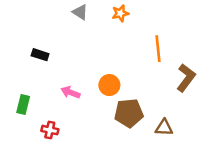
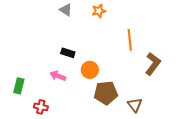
black rectangle: (40, 55) -> (68, 53), moved
brown triangle: (164, 128) -> (135, 105), turned 49

